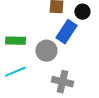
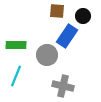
cyan line: (15, 72) -> (16, 76), turned -45

